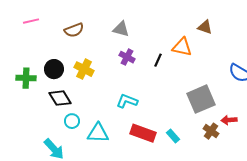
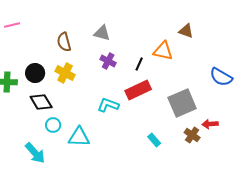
brown semicircle: (74, 30) -> (64, 42), moved, turned 96
red rectangle: (143, 133) -> (138, 90), moved, turned -45

